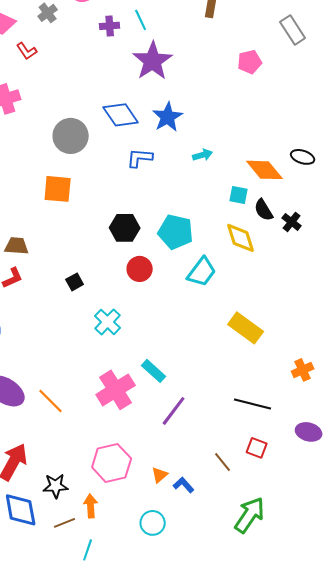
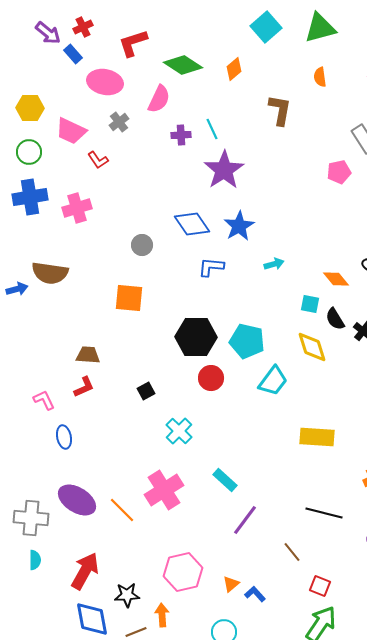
pink pentagon: (250, 62) -> (339, 172), moved
gray circle: (71, 136) -> (142, 245), size x0.6
orange diamond: (265, 170) -> (336, 279), size x0.7
black hexagon: (125, 228) -> (196, 337), size x1.4
yellow rectangle: (246, 328) -> (317, 437), turned -32
pink cross: (116, 390) -> (164, 490), moved
red square: (257, 448) -> (320, 586), moved
brown line: (223, 462) -> (292, 552), moved

